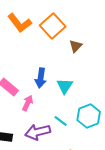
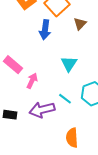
blue arrow: (41, 78) -> (45, 30), moved

